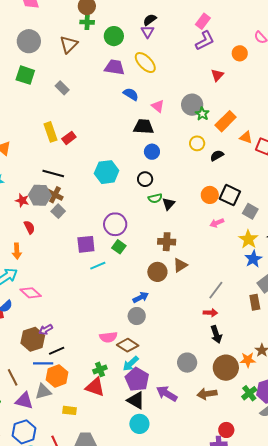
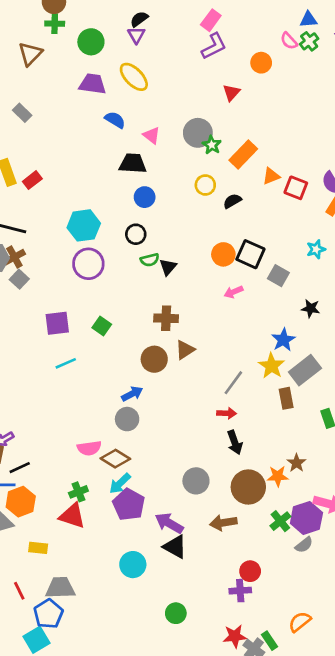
orange triangle: (246, 137) -> (271, 176), turned -40
brown cross: (55, 195) -> (14, 257), turned 35
purple circle: (115, 224) -> (88, 264), moved
yellow star: (248, 239) -> (271, 366), moved
cyan line: (98, 266) -> (66, 363), moved
black triangle: (136, 400) -> (175, 547), moved

